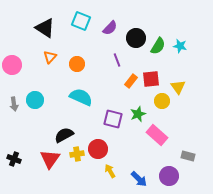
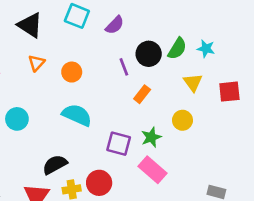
black circle: (136, 38) -> (149, 54), moved
red square: (151, 79) -> (229, 92), moved
yellow triangle: (178, 87) -> (193, 82), moved
pink rectangle: (157, 135) -> (153, 170), moved

